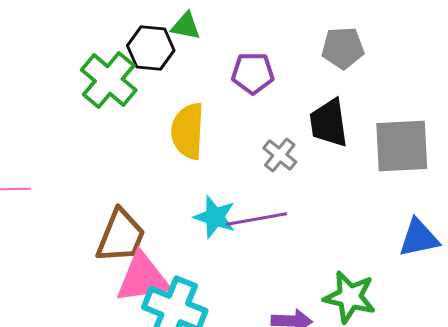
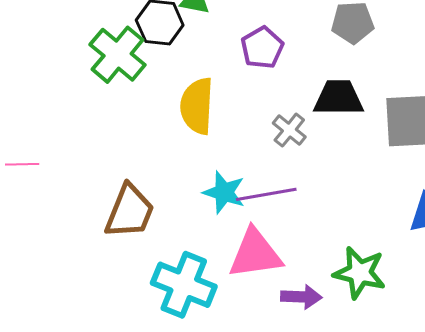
purple pentagon: (253, 73) -> (262, 48), turned -30
black trapezoid: (329, 123) -> (339, 98), turned 98
pink triangle: (143, 278) -> (255, 254), moved

